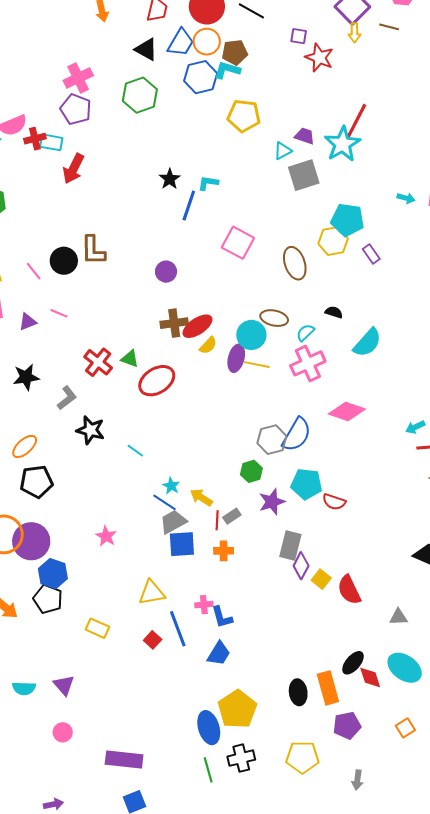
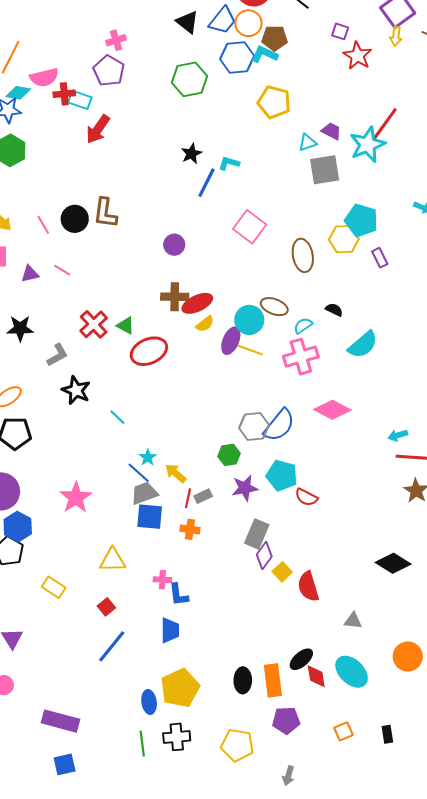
pink cross: (78, 78) -> (116, 40), size x0.7
green hexagon: (140, 95) -> (190, 79), moved
pink star: (106, 536) -> (76, 498), size x1.5
blue line: (178, 629) -> (112, 646), moved, turned 51
blue trapezoid: (219, 654) -> (170, 630), turned -40
blue ellipse: (209, 728) -> (149, 702), size x0.7

